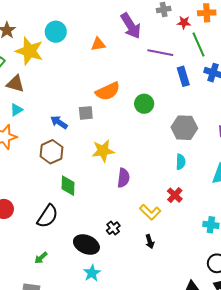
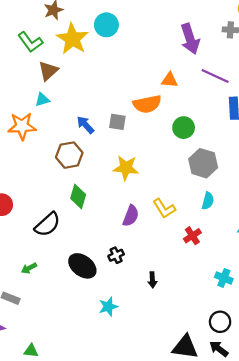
orange triangle: (98, 44) -> (170, 80), moved
brown triangle: (15, 84) -> (48, 71), turned 48
gray hexagon: (184, 128) -> (203, 163), moved
purple semicircle: (123, 178) -> (131, 216), moved
yellow L-shape: (150, 212) -> (164, 208), moved
cyan star: (92, 273) -> (108, 307), moved

